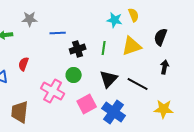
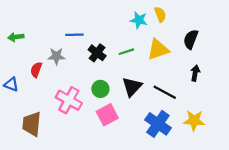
gray star: (30, 19) -> (56, 56), moved
green line: (104, 48) -> (126, 52), turned 64
black cross: (78, 49) -> (97, 53), turned -35
green circle: (74, 75) -> (100, 89), moved
blue cross: (114, 112) -> (158, 124), moved

